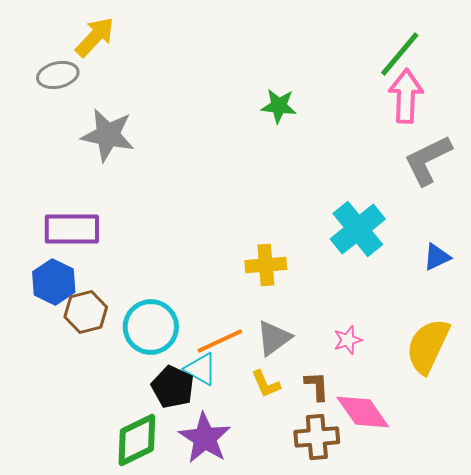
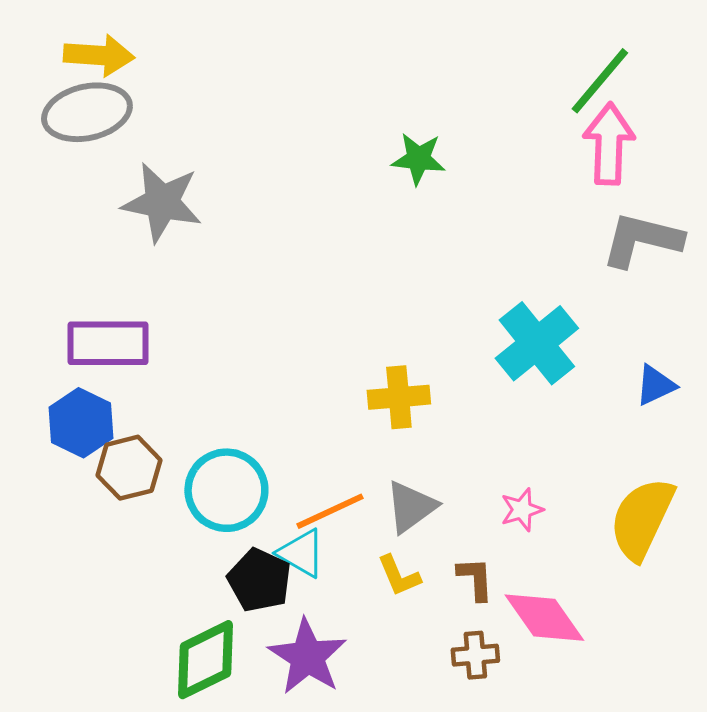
yellow arrow: (95, 37) -> (99, 55), moved, turned 51
gray ellipse: (58, 75) -> (87, 112), size x1.4
gray L-shape: (428, 160) -> (642, 240), turned 40
brown cross: (317, 437) -> (475, 655), size x0.7

